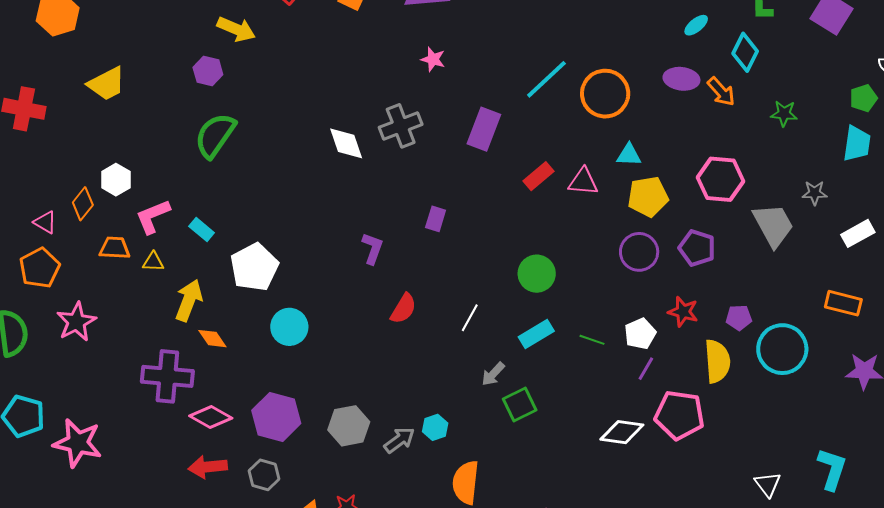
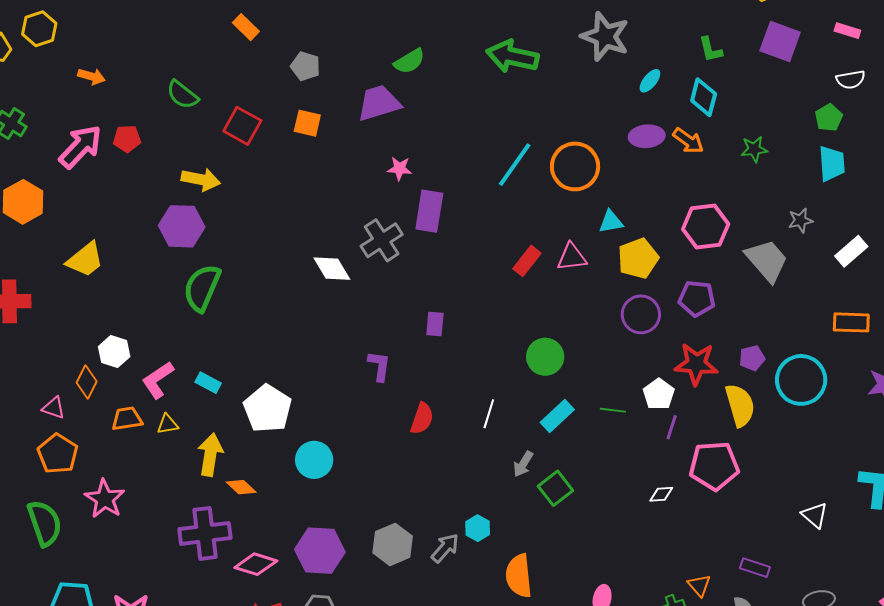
purple hexagon: (208, 71) -> (182, 226), size x1.5
purple rectangle: (484, 129) -> (429, 211), moved
red star: (683, 312) -> (696, 364), size x1.4
white diamond: (622, 432) -> (661, 494), size x0.6

